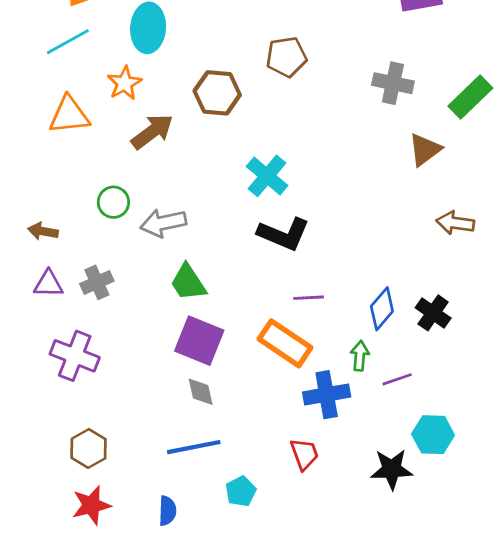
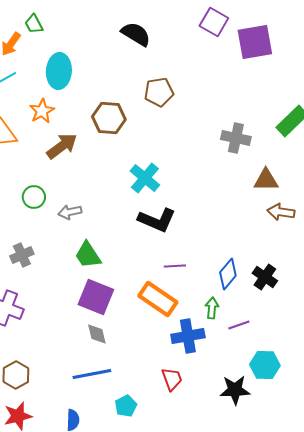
gray cross: (393, 83) -> (236, 138), moved
brown triangle: (425, 150) -> (266, 180), moved, turned 36
gray arrow: (163, 223) -> (70, 212), size x0.7

